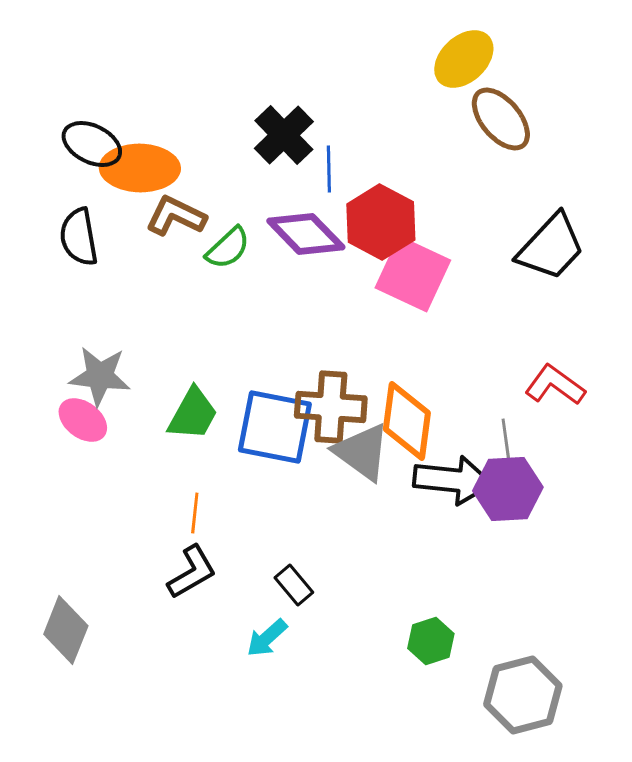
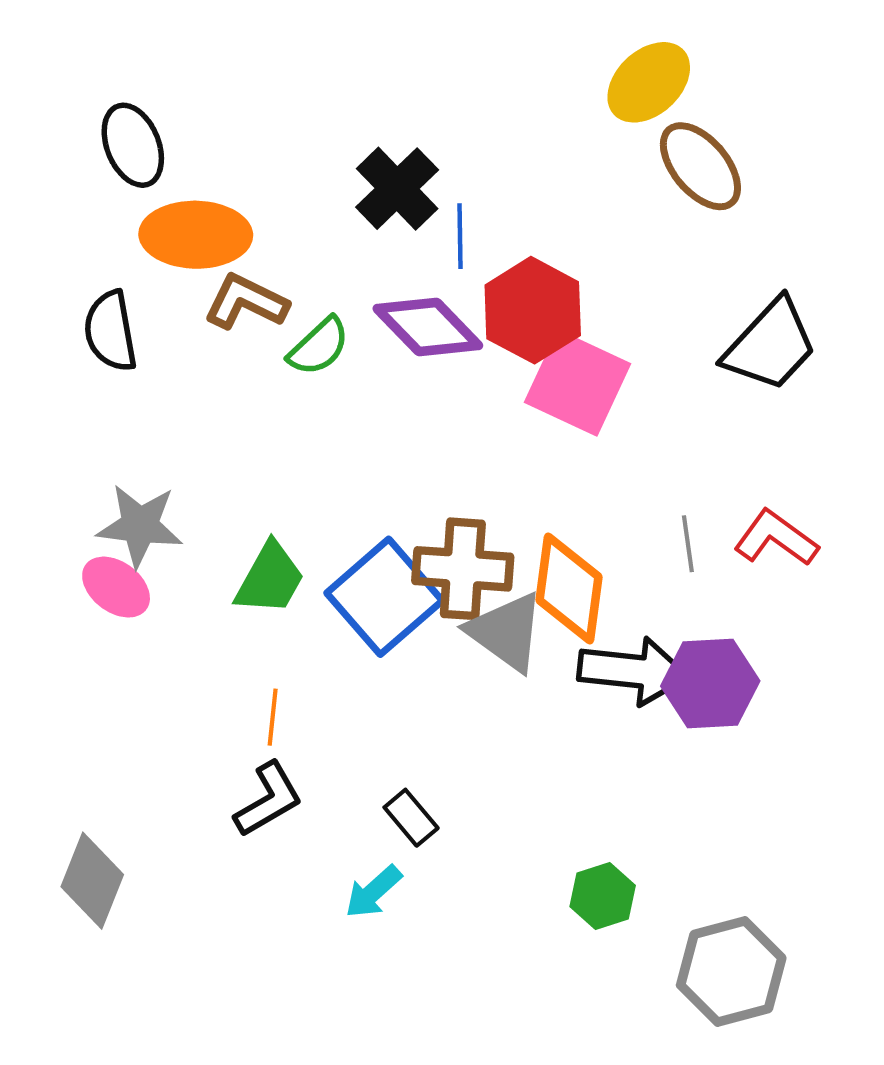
black ellipse: (92, 144) -> (133, 145), moved, turned 42
blue square: (275, 427) -> (384, 597), turned 38
gray line: (506, 439) -> (688, 544), moved

